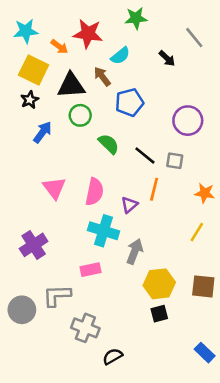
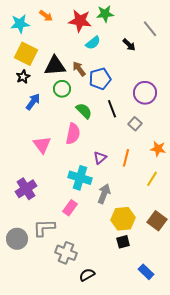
red star: (88, 34) -> (80, 21), moved
orange arrow: (59, 47) -> (46, 16), moved
brown arrow: (102, 76) -> (79, 69), moved
black line: (145, 156) -> (112, 109), moved, turned 30
gray square: (175, 161) -> (135, 124), turned 32
orange line: (154, 189) -> (126, 158), moved
pink semicircle: (94, 192) -> (73, 134), moved
pink rectangle: (91, 270) -> (70, 208), turned -42
brown square: (203, 286) -> (157, 221), turned 30
blue rectangle: (205, 353) -> (146, 272), moved

